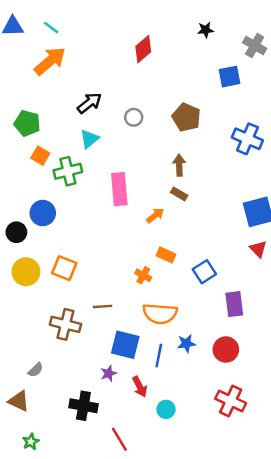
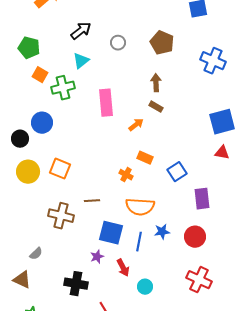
red triangle: (258, 249) -> (222, 153), turned -35

